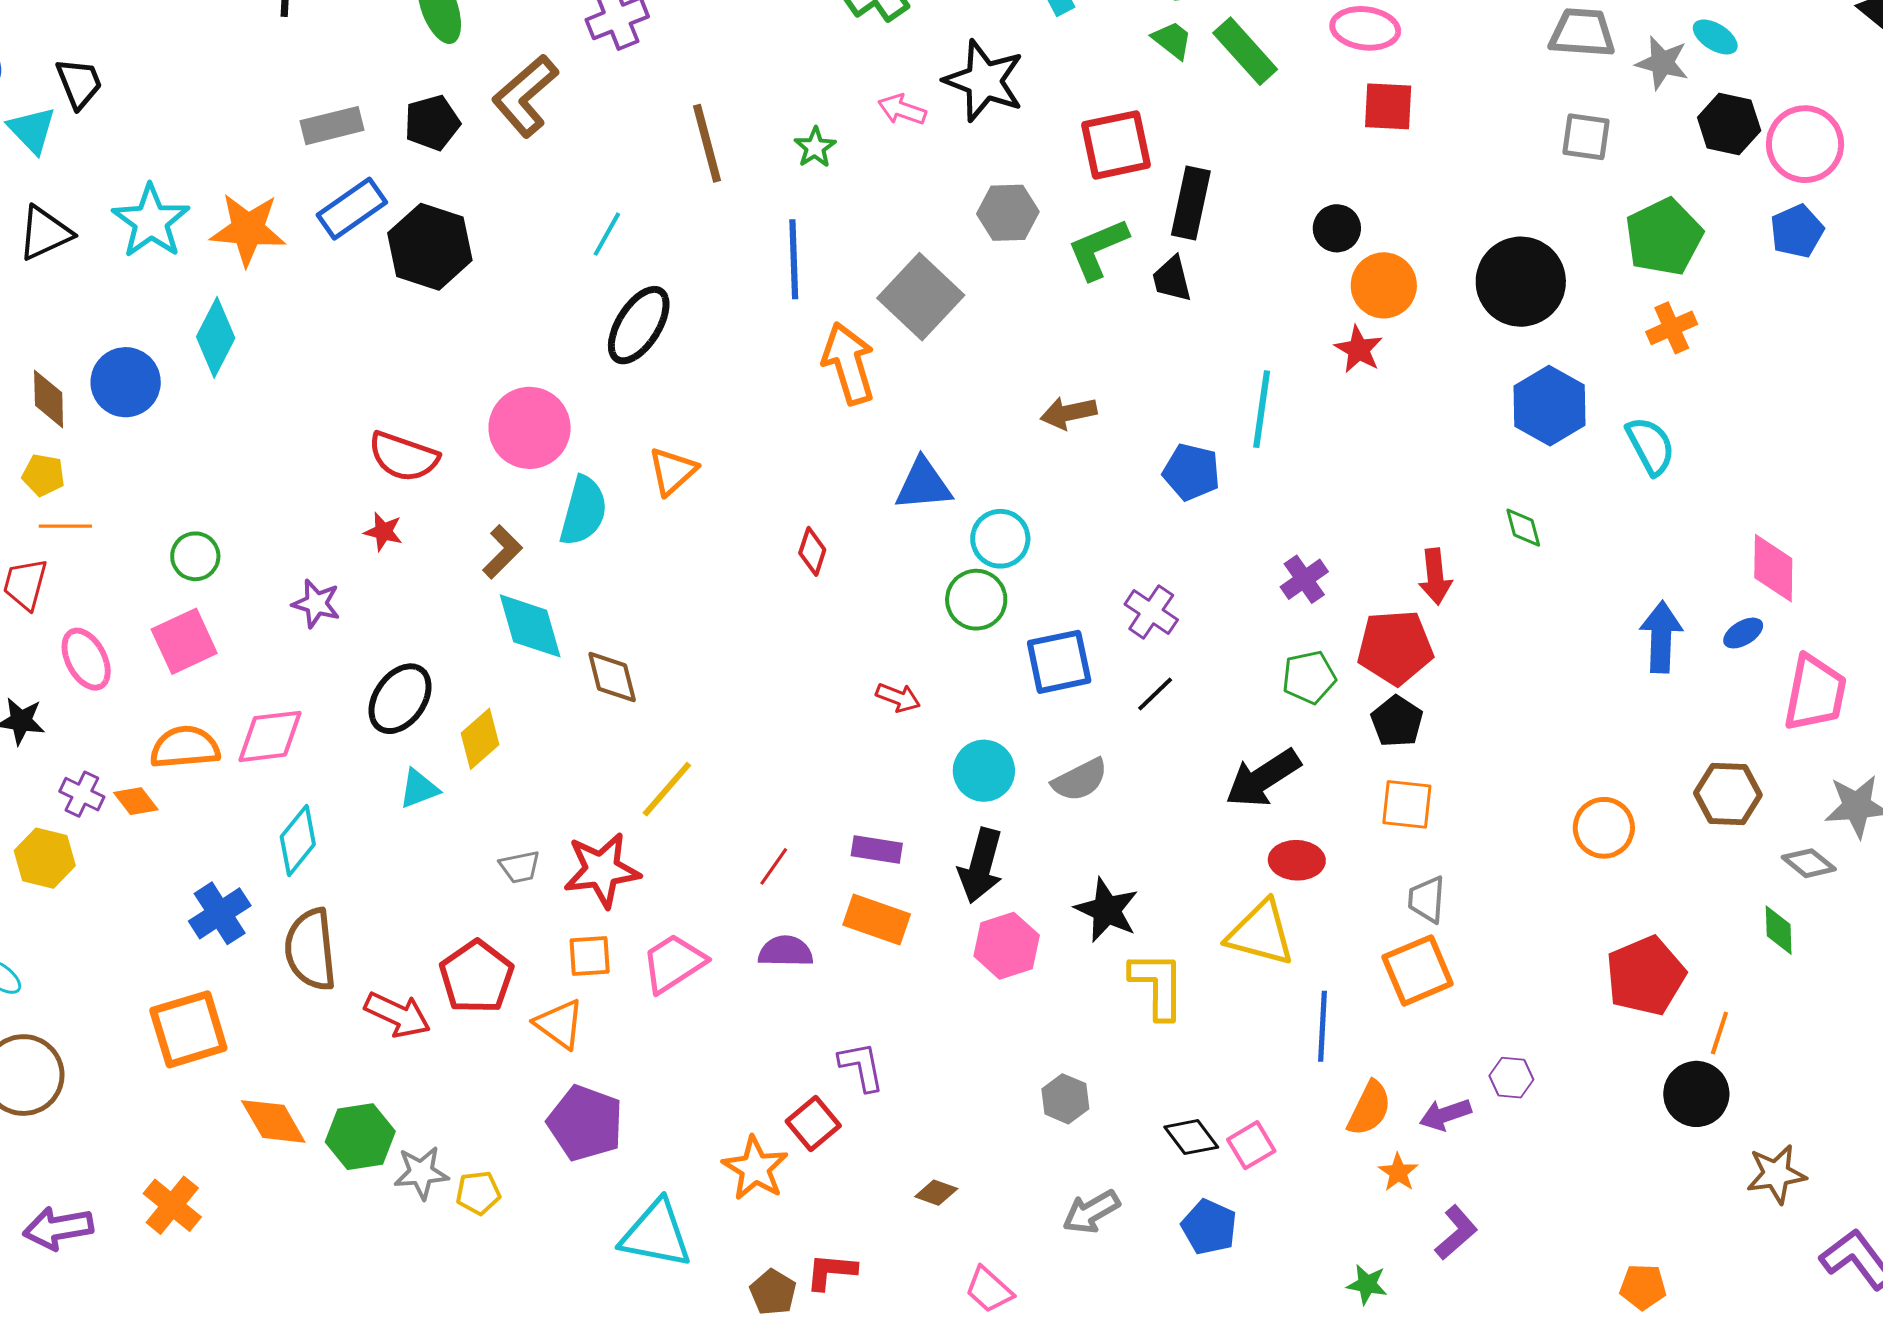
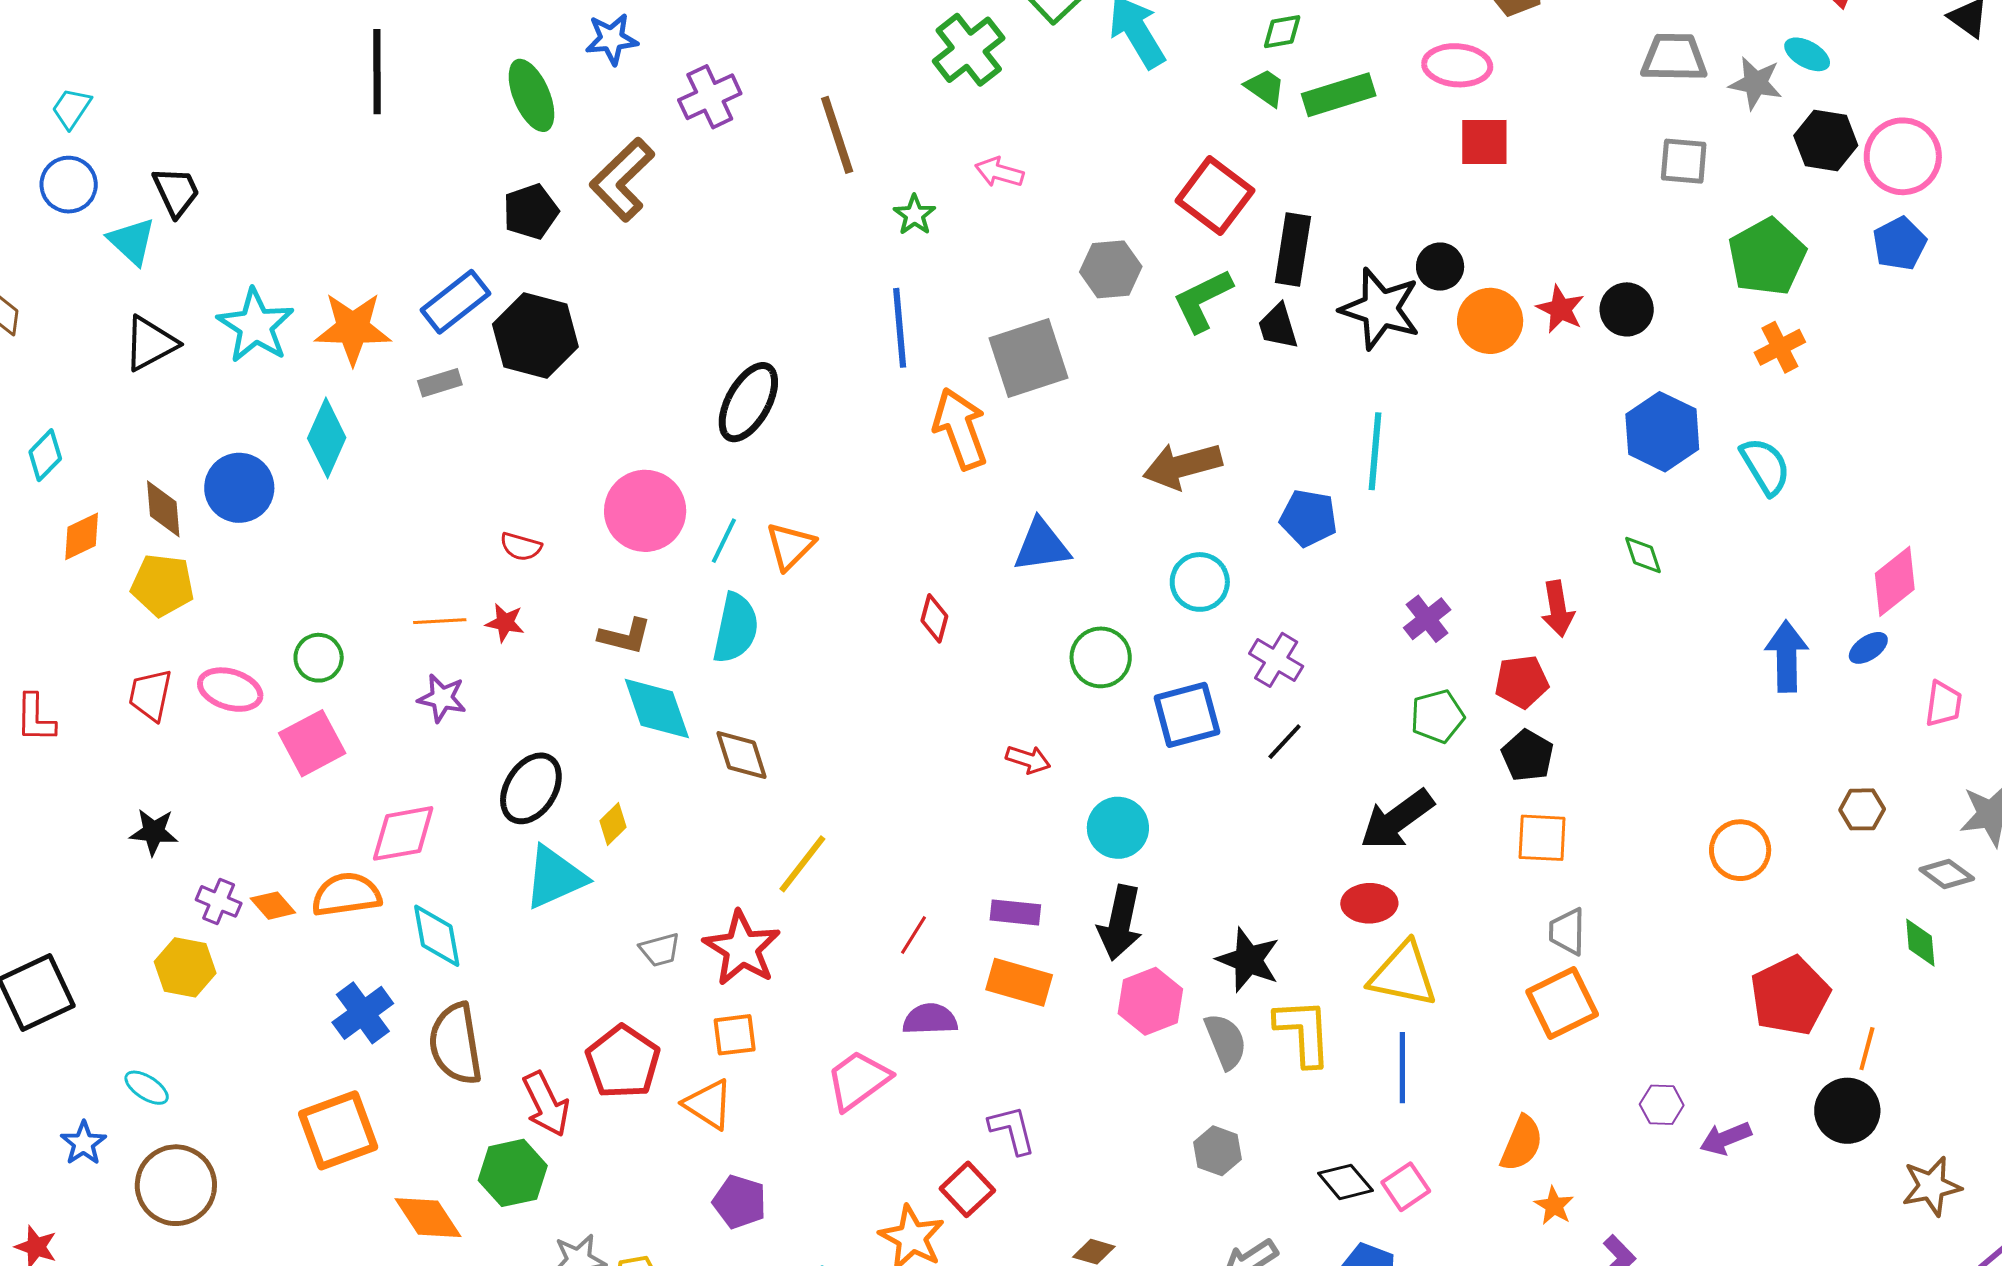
green rectangle: (1245, 51) -> (1339, 95), turned -62
black star: (984, 81) -> (1380, 309), moved
gray rectangle: (332, 126) -> (440, 383), moved, size x0.7
brown line: (707, 143) -> (837, 135), moved
red square: (1116, 145) -> (1215, 196), turned -38
cyan line: (607, 234) -> (724, 541), moved
black circle: (1521, 282) -> (1627, 309), size x0.6
gray square: (921, 297) -> (1028, 358), turned 32
red star: (1359, 349) -> (1561, 309), moved
brown arrow: (1069, 413) -> (1182, 466), size x1.4
red semicircle: (403, 457) -> (521, 547), size x0.6
yellow pentagon: (43, 475) -> (162, 585), size x1.5
cyan semicircle: (583, 511) -> (736, 628), moved
orange line: (65, 526) -> (440, 621), moved
cyan circle: (1000, 539) -> (1200, 582), moved
brown L-shape: (502, 552) -> (625, 636), turned 62
pink diamond: (1773, 568) -> (1895, 581), turned 54
red pentagon: (1395, 647) -> (1522, 682), size x0.7
pink ellipse: (86, 659) -> (230, 690), moved, turned -42
pink trapezoid: (1815, 693) -> (1943, 704), size x0.6
yellow diamond: (480, 739) -> (613, 824), size x0.7
orange semicircle: (185, 747) -> (346, 895), moved
gray semicircle: (1080, 780) -> (1226, 1041), moved, turned -82
cyan triangle: (419, 789) -> (555, 877), size x1.6
brown hexagon: (1728, 794) -> (1862, 809), size x0.7
cyan diamond: (298, 840) -> (437, 936), turned -46
red ellipse: (1297, 860) -> (1369, 903), moved
red star: (602, 870) -> (742, 948), turned -30
pink trapezoid: (674, 963) -> (858, 1080), moved
red arrow: (397, 1015) -> (546, 1104), turned 42
blue line: (1322, 1026) -> (1402, 1068), moved
purple arrow: (1445, 1115) -> (1726, 1138), moved
purple pentagon: (585, 1123) -> (740, 1202), size x0.7
green hexagon: (360, 1137) -> (513, 1173), moved

